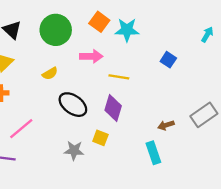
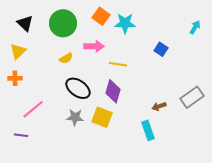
yellow semicircle: (50, 74) -> (66, 58), moved
yellow square: (100, 138) -> (102, 117), size x1.5
gray star: (74, 150) -> (75, 117), moved

